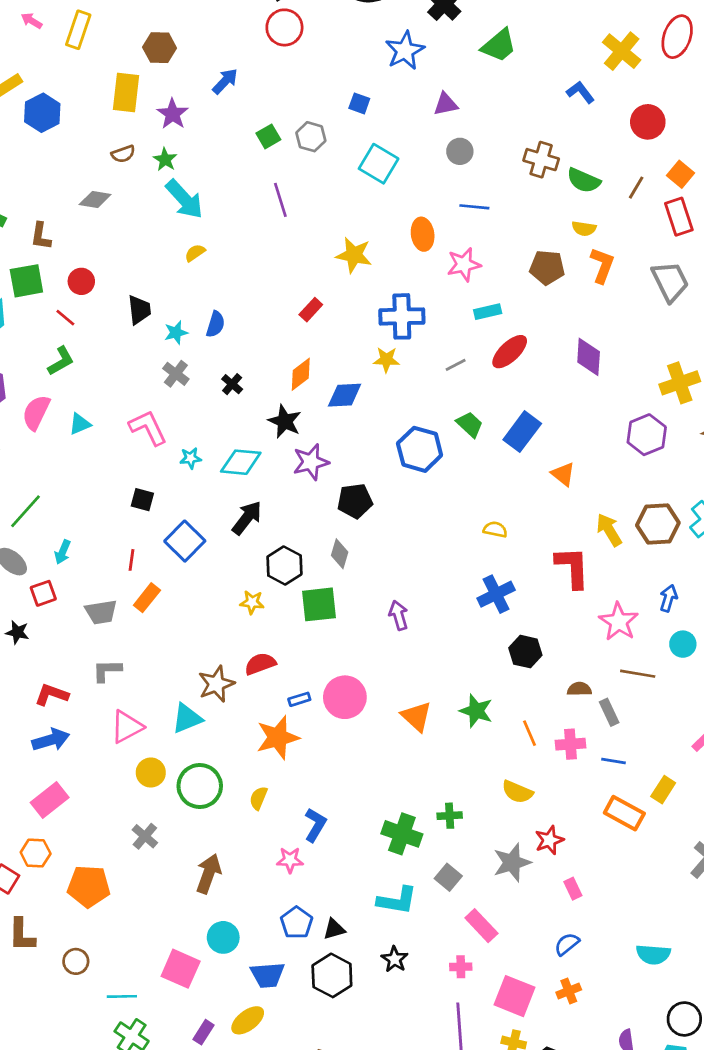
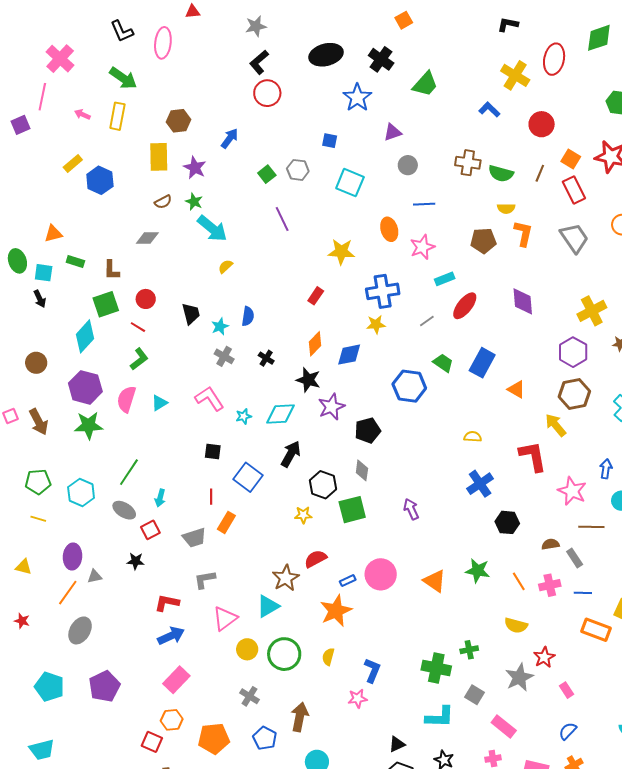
brown hexagon: (658, 524) -> (574, 394), moved
blue pentagon: (297, 923) -> (265, 738), moved

